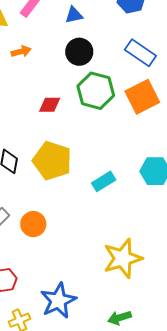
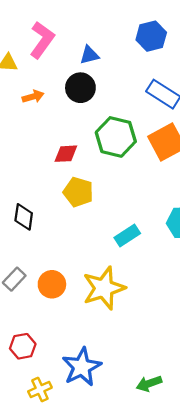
black circle: (79, 52) -> (80, 88), moved
yellow pentagon: (52, 161) -> (78, 192), moved, size x0.7
yellow star: (123, 258) -> (104, 288), moved

